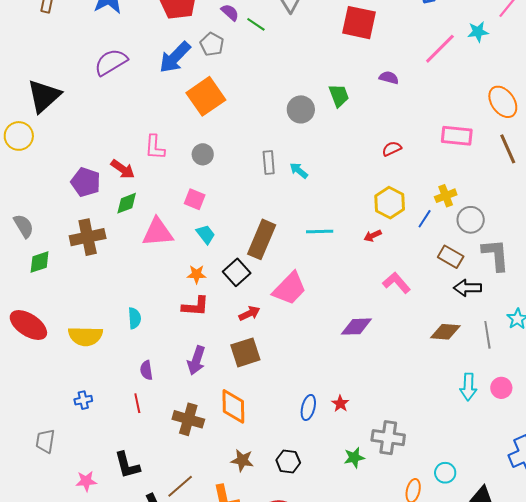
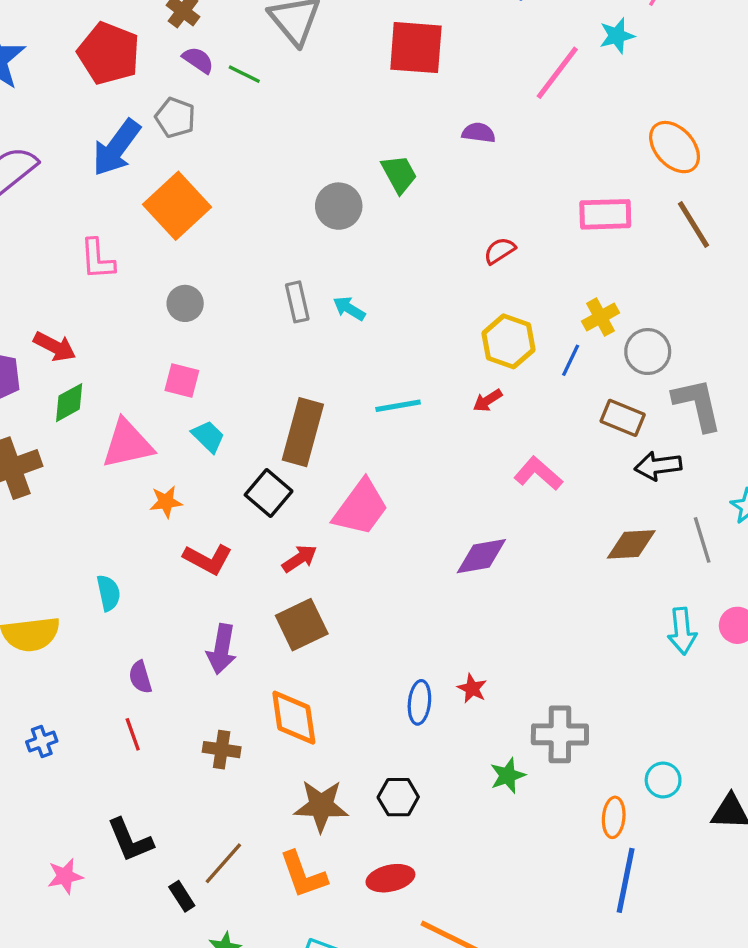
pink L-shape: (155, 147) -> (97, 259), moved
orange star: (197, 274) -> (166, 502), moved
red L-shape: (195, 306) -> (208, 559), turned 32
brown cross: (188, 419) -> (222, 750), size x0.7
brown star: (242, 460) -> (321, 806), size x1.4

